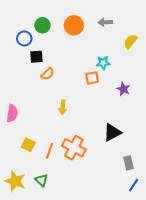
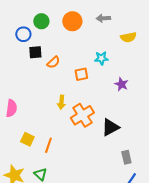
yellow semicircle: (131, 41) -> (128, 37), turned -140
orange semicircle: (48, 74) -> (53, 62), moved
orange square: (92, 78) -> (81, 74), moved
orange cross: (74, 148) -> (82, 115), moved, turned 30

